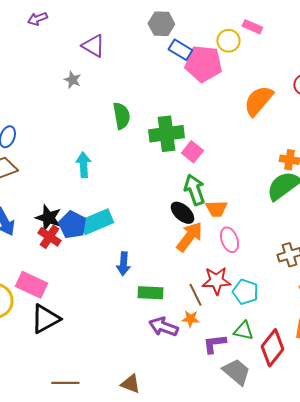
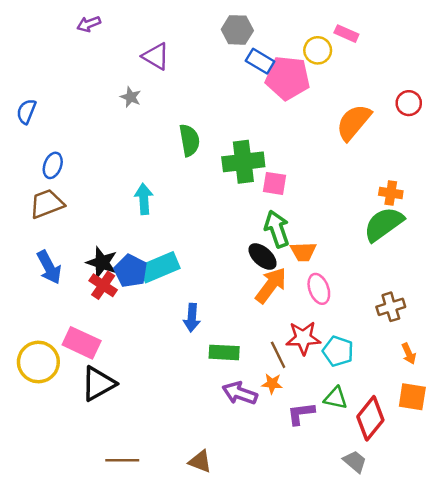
pink square: (192, 152) -> (275, 183), turned -30
gray trapezoid: (236, 372) -> (355, 461), moved, size x0.7

